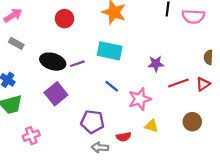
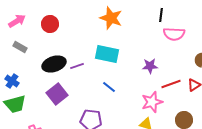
pink semicircle: (193, 16) -> (174, 34), moved
red circle: (65, 19) -> (50, 24), moved
black ellipse: (53, 62) -> (54, 64), turned -35
pink star: (140, 99) -> (152, 102), moved

